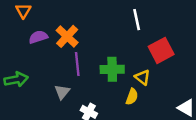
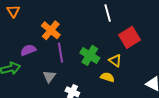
purple semicircle: (38, 37) -> (28, 50), moved
green cross: (112, 69) -> (90, 55), turned 36
yellow semicircle: (132, 97) -> (107, 77), turned -88

